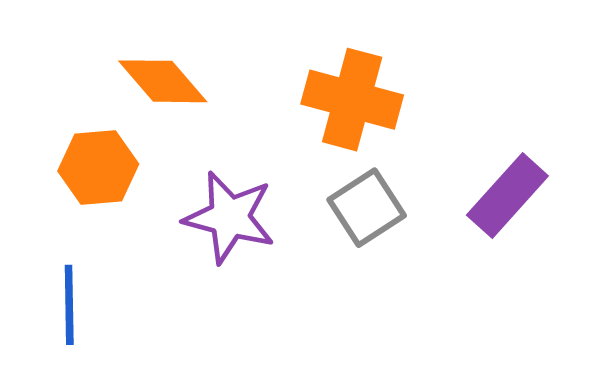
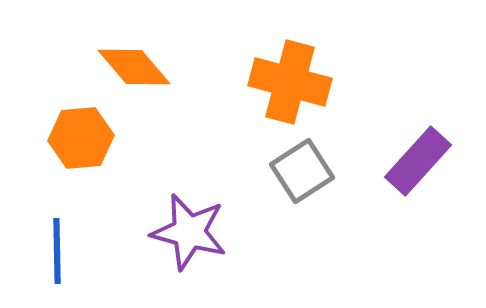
purple star: (229, 217) -> (189, 232), moved

